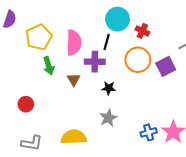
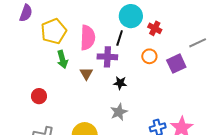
orange circle: (138, 60) -> (149, 56), size x0.6

